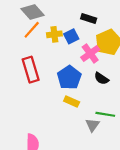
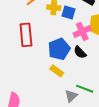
blue square: (71, 36) -> (68, 13), turned 32
black semicircle: (101, 78) -> (80, 52), moved

